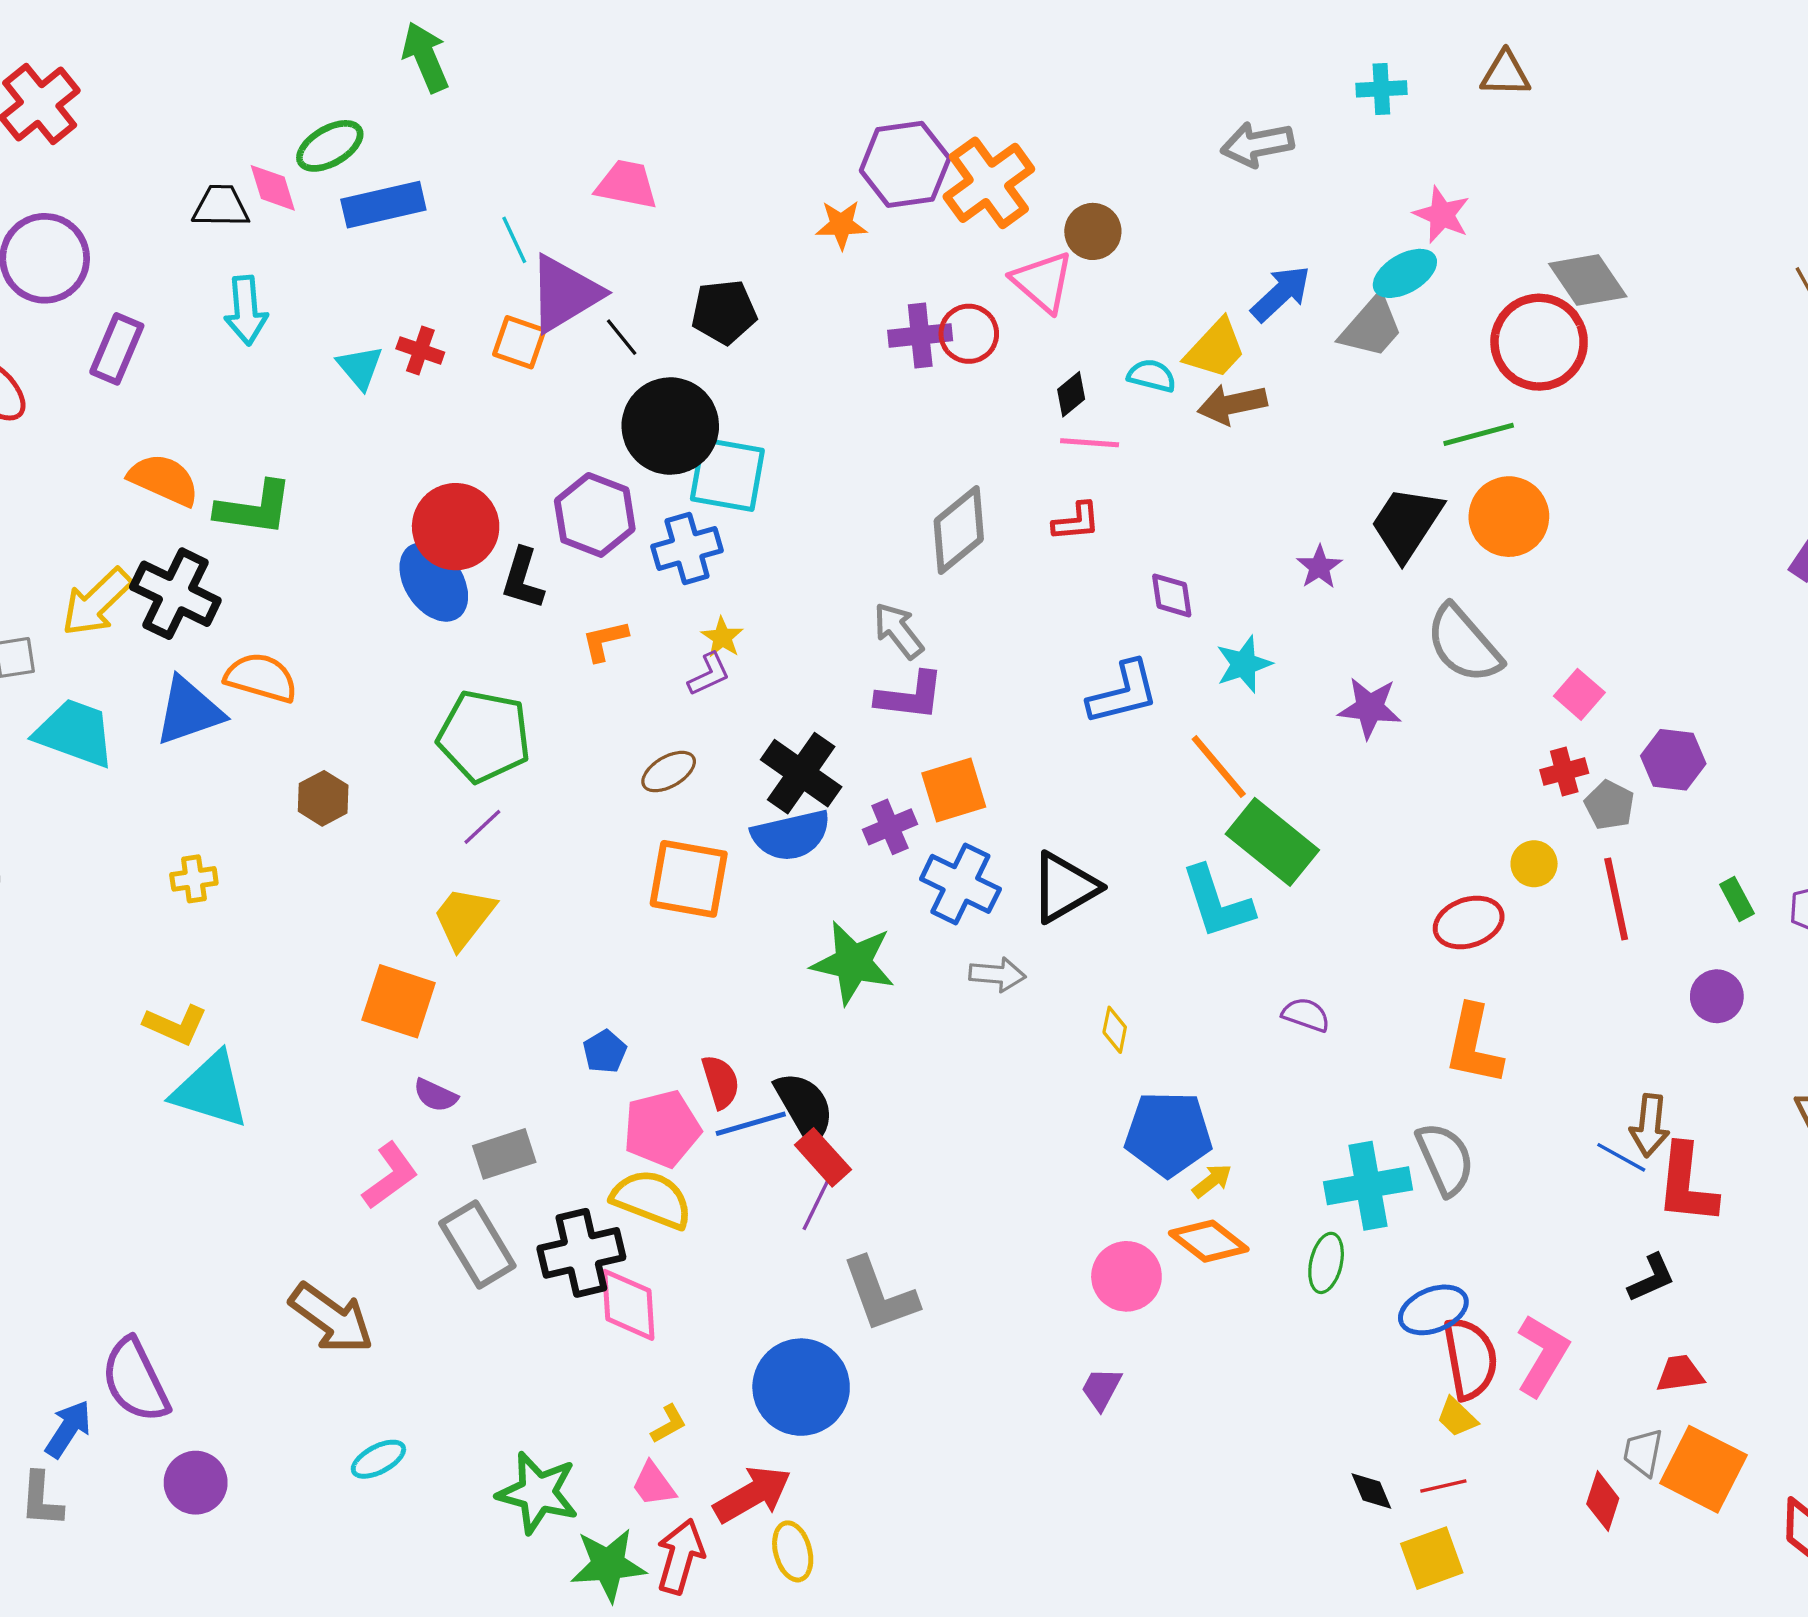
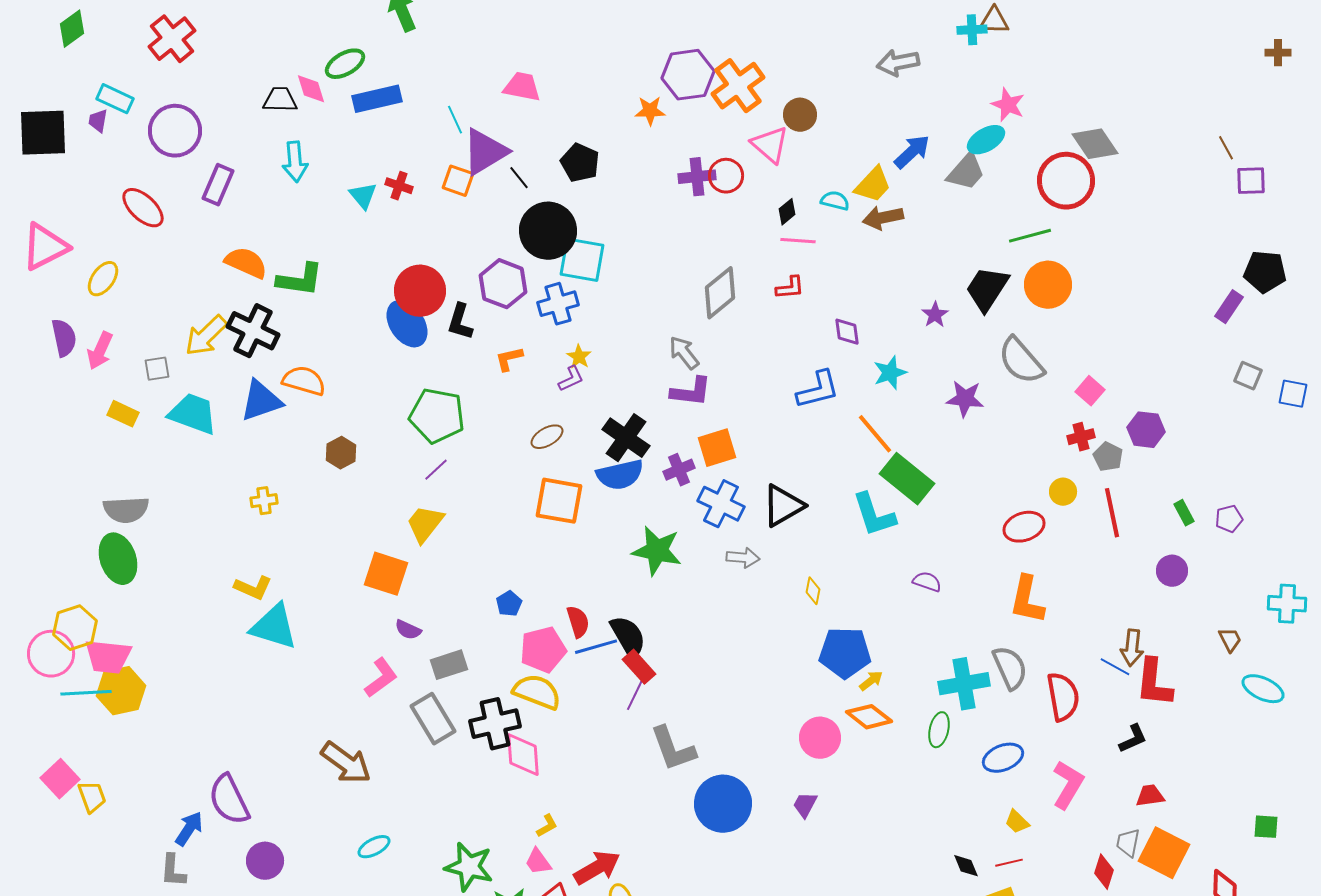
brown triangle: (1506, 74) -> (994, 21), moved
black pentagon: (724, 312) -> (580, 163), turned 30
red semicircle: (1470, 1359) -> (1063, 697), moved
blue circle: (801, 1387) -> (723, 804), moved

